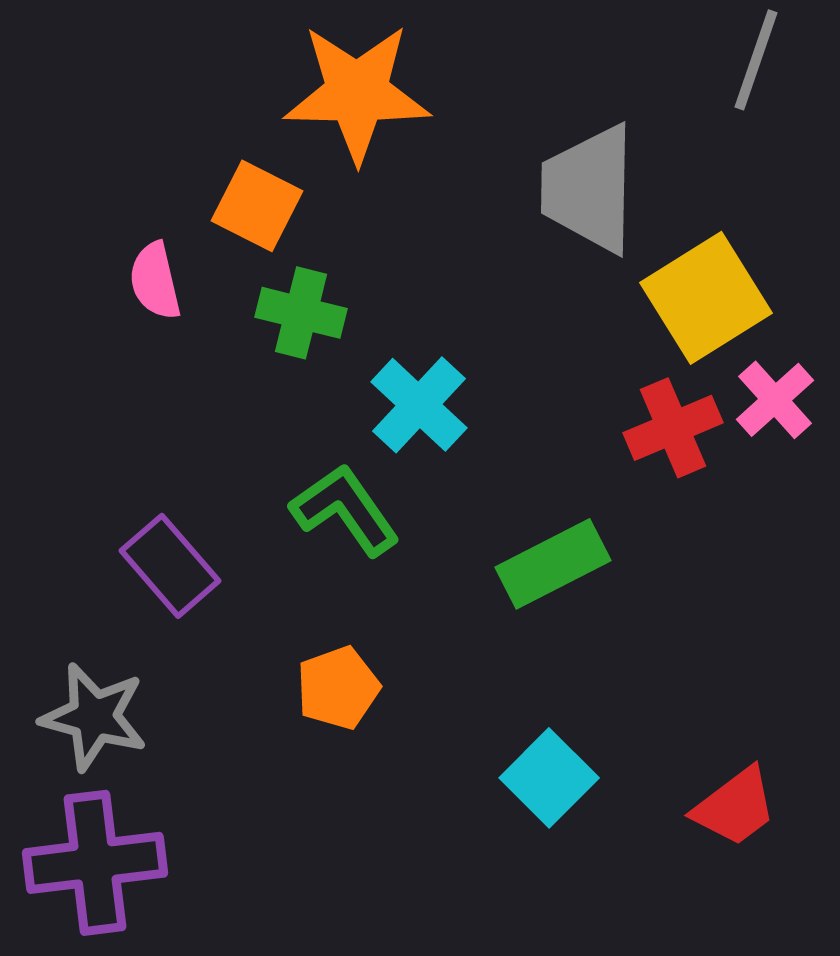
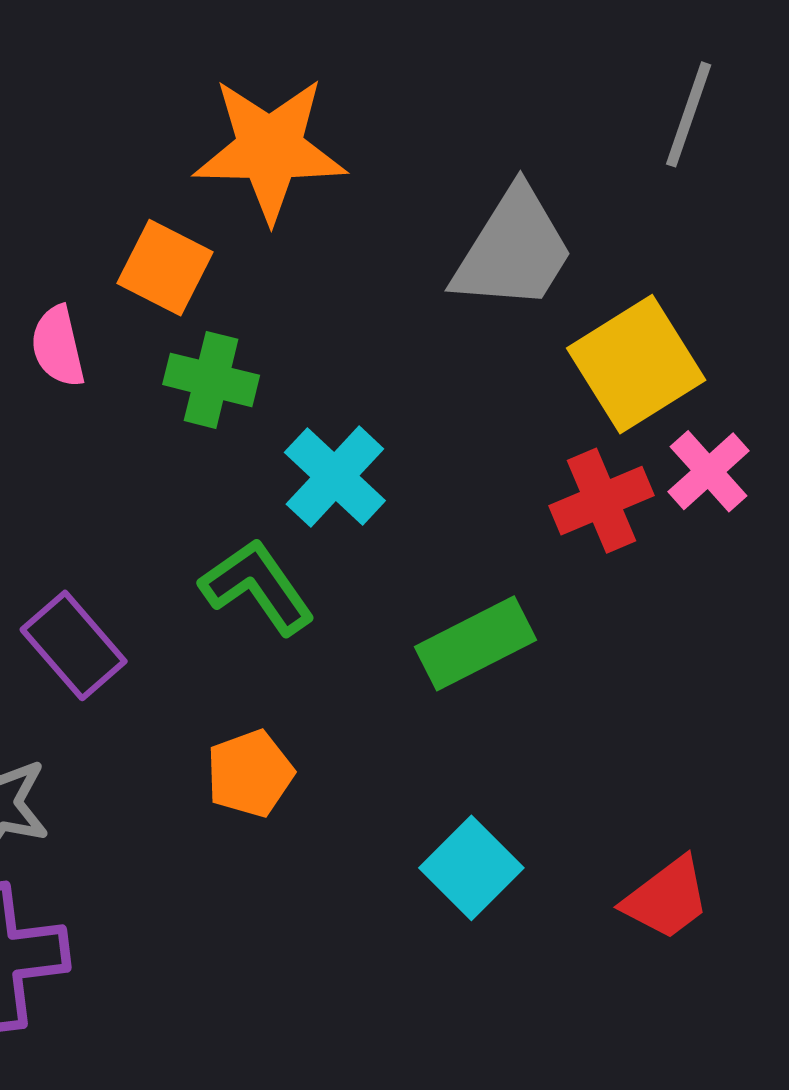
gray trapezoid: (589, 189) -> (513, 250), turned -149

